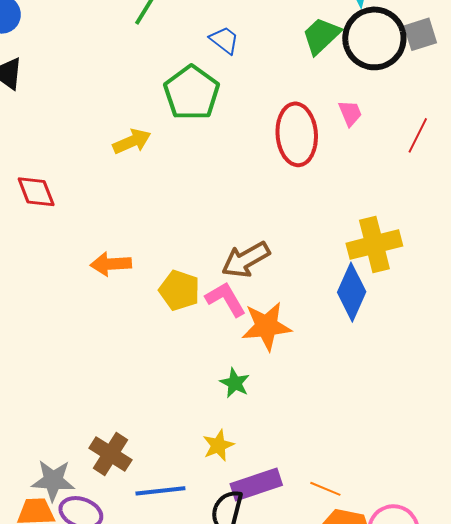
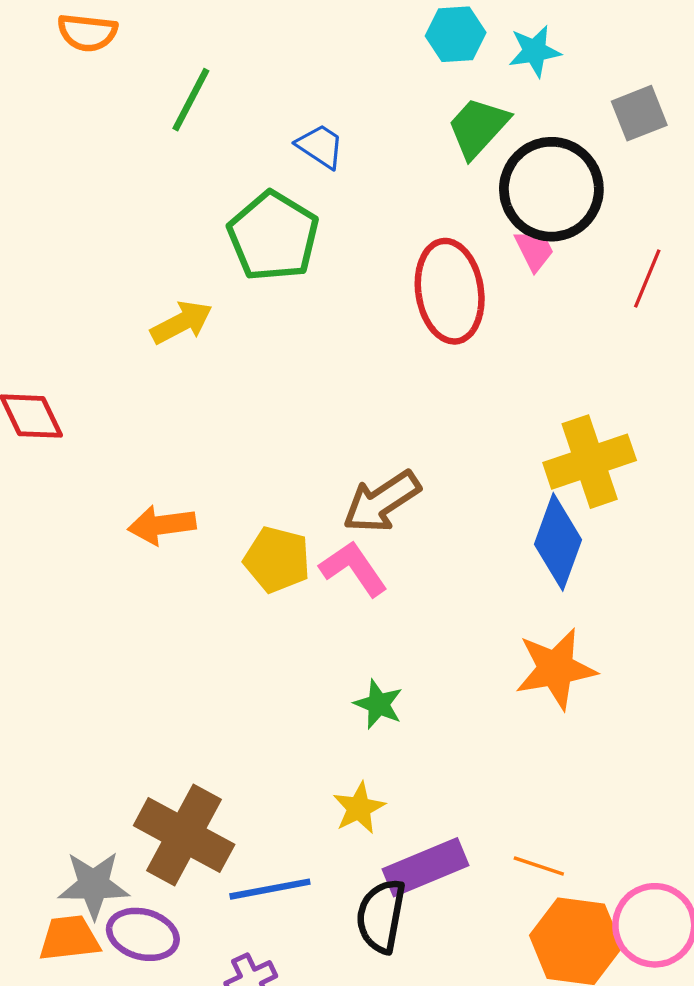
black circle: (374, 38) -> (551, 189), moved
orange star: (266, 326) -> (556, 669), moved
brown cross: (110, 454) -> (184, 835), size x1.4

